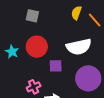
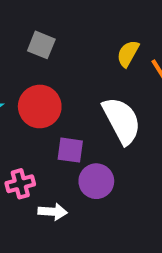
white semicircle: (79, 47) -> (122, 121), turned -115
purple circle: (88, 78) -> (96, 181), moved, size x0.7

